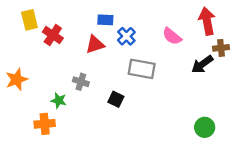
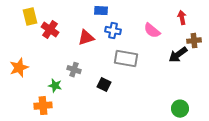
blue rectangle: (105, 20) -> (101, 11), moved
red arrow: (207, 21) -> (182, 18), size x0.6
blue cross: (126, 36) -> (113, 31), turned -35

